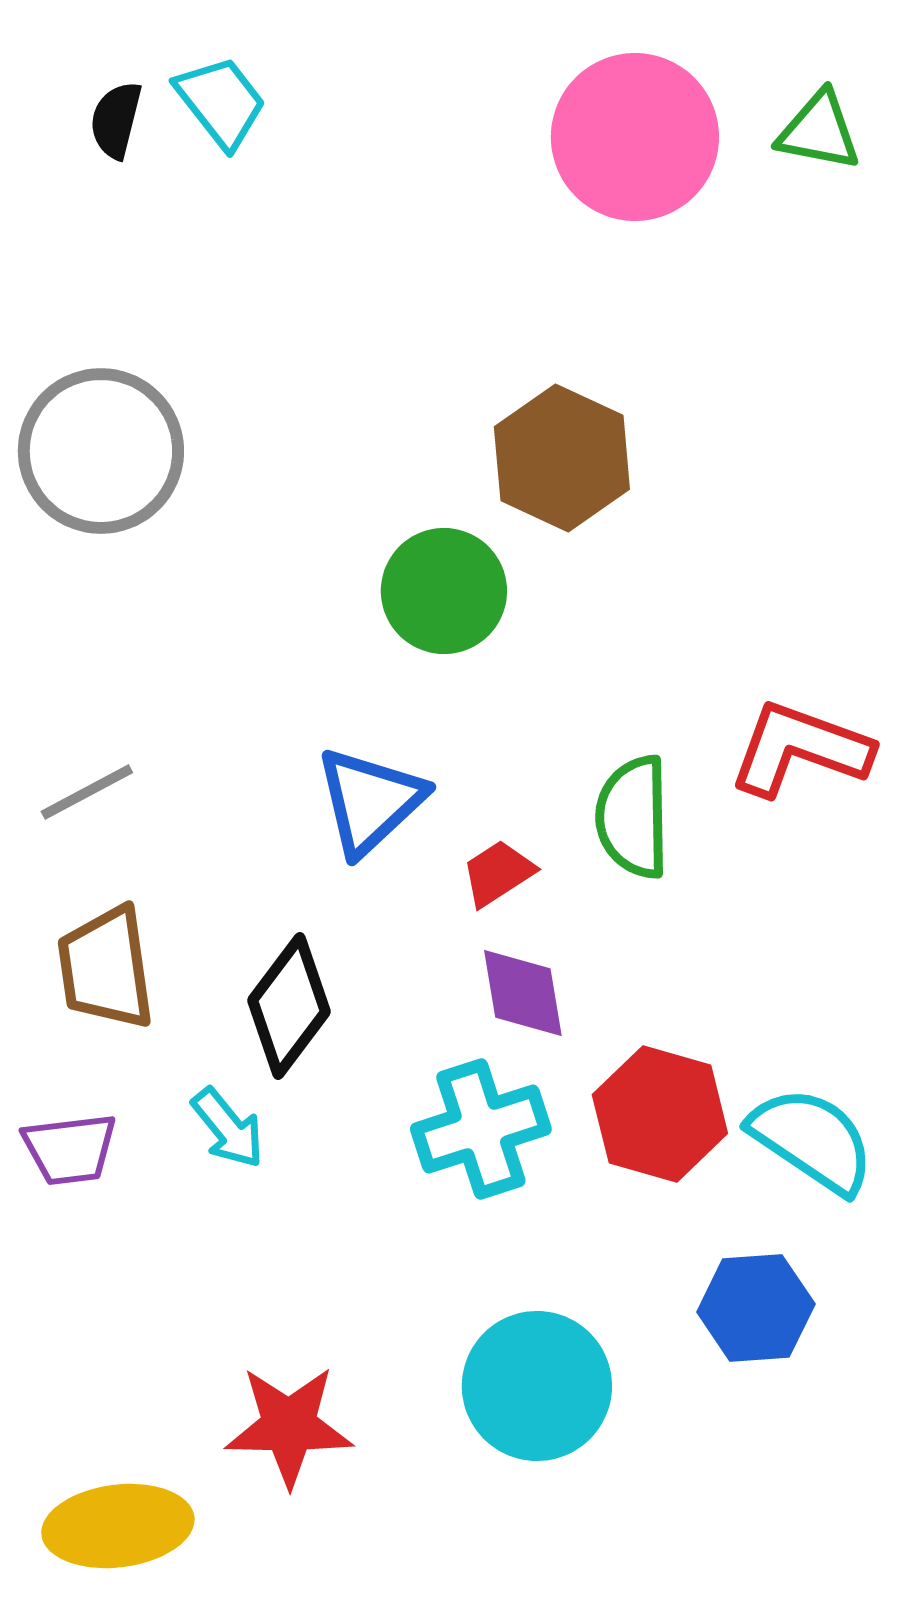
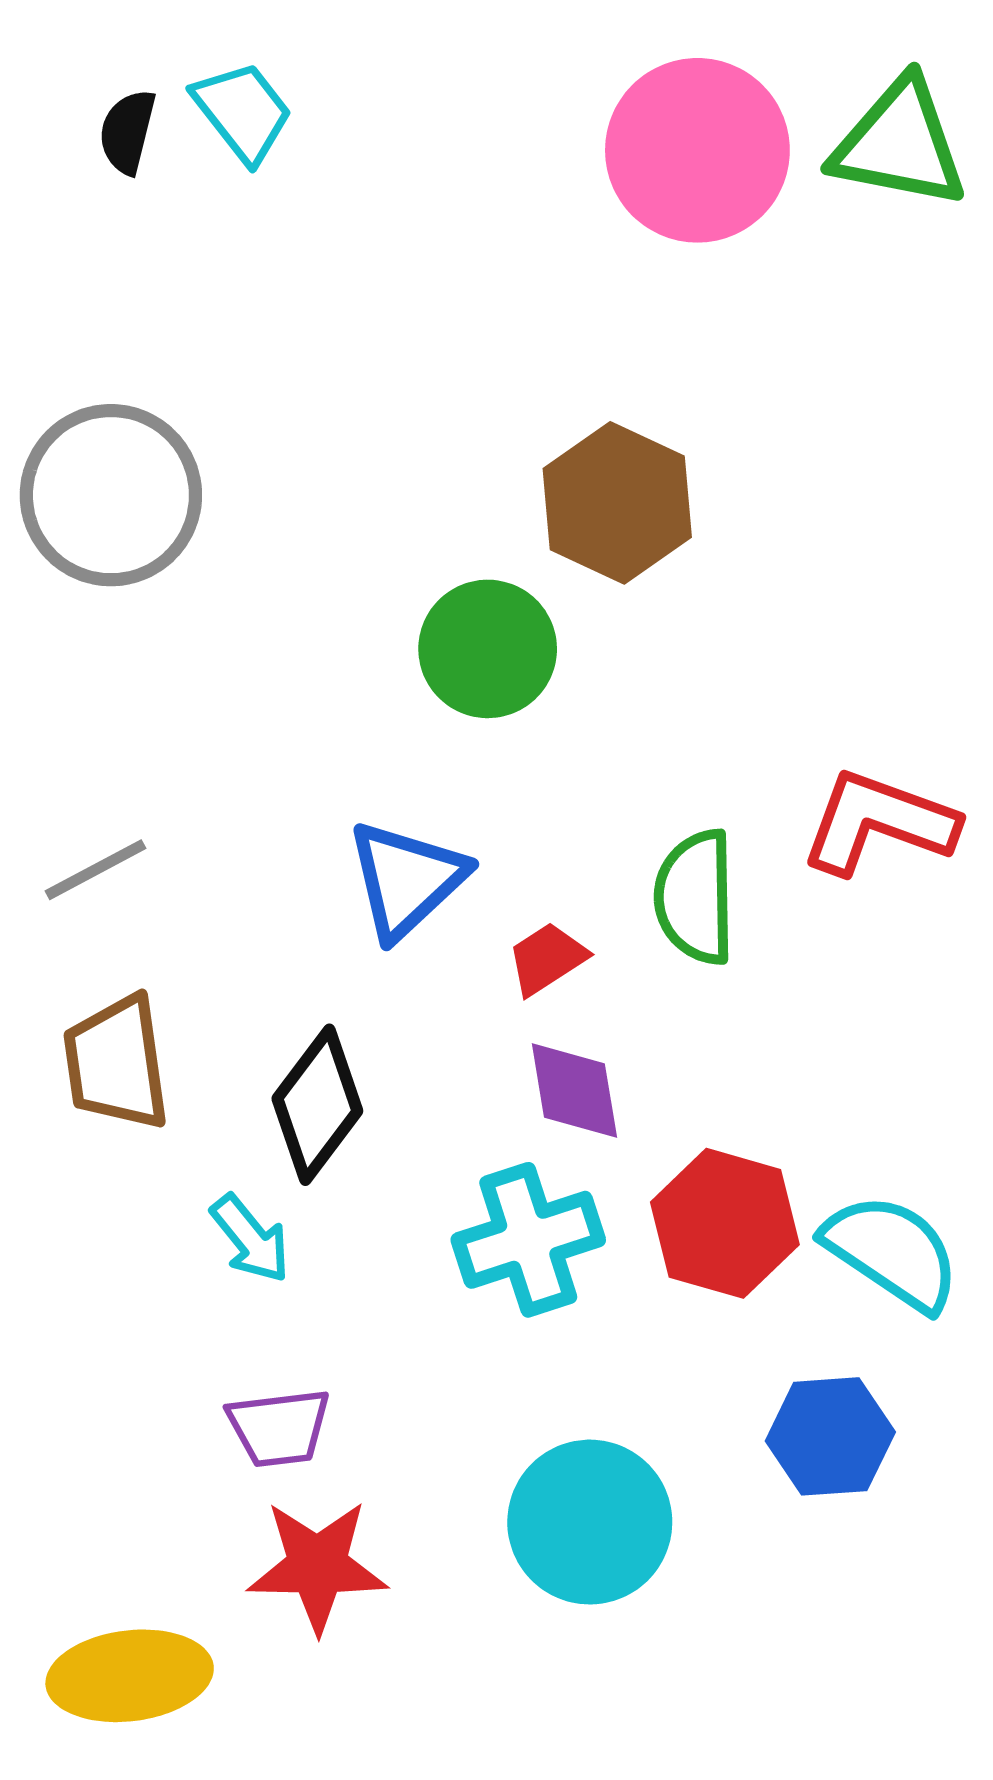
green triangle: (819, 131) -> (900, 144), size x1.5
purple trapezoid: (70, 1149) -> (279, 1428), moved

